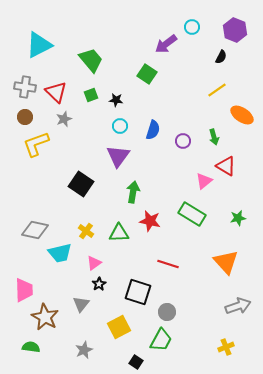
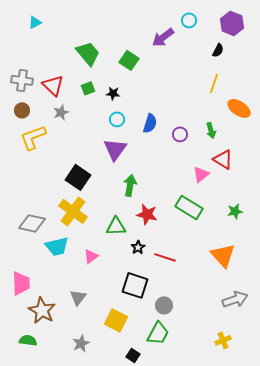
cyan triangle: (39, 45) -> (35, 22), moved, size x0.5
green square: (147, 74) -> (129, 60), moved
yellow line: (217, 90) -> (214, 83), turned -36
yellow cross: (86, 231) -> (73, 211), moved, size x1.8
black star: (99, 284) -> (138, 247), moved
yellow square: (119, 327) -> (116, 320), turned -35

